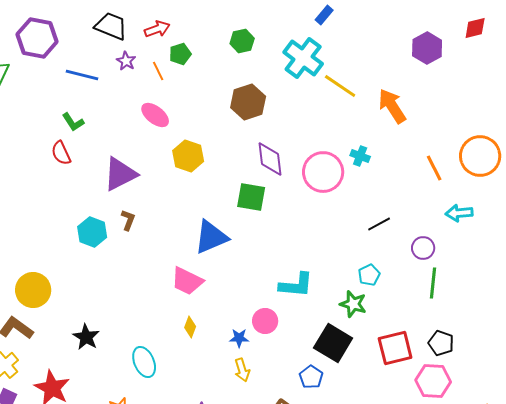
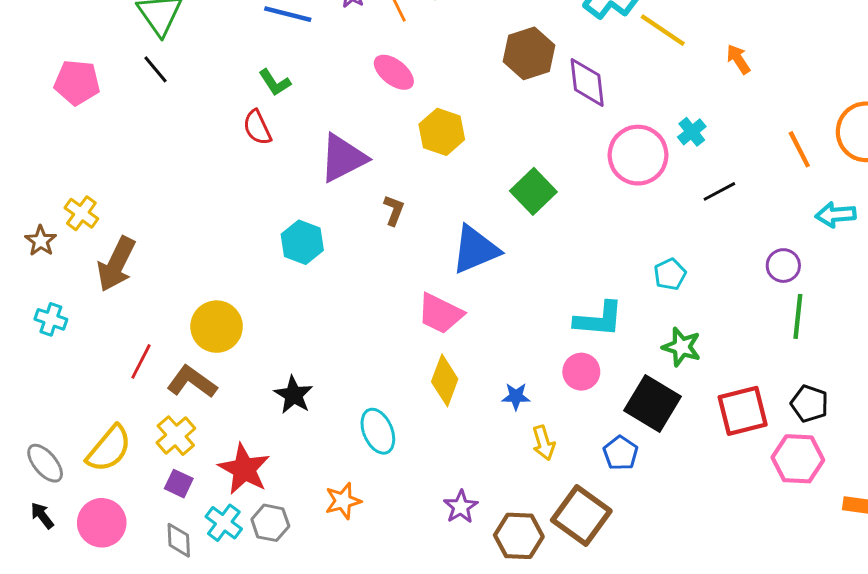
orange arrow: (392, 106) -> (738, 59), size x0.6
cyan cross: (360, 156) -> (692, 132), turned 30
purple diamond: (270, 159) -> (587, 82), moved
green square: (251, 197) -> (533, 191), turned 36
brown L-shape: (128, 220) -> (394, 210), moved
black line: (379, 224) -> (719, 191), moved
cyan pentagon: (369, 275) -> (670, 274), moved
pink circle: (265, 321) -> (581, 372), moved
yellow diamond: (190, 327) -> (445, 380), size x1.6
yellow arrow: (242, 370) -> (544, 443), moved

